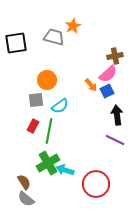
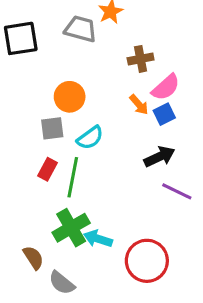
brown cross: (115, 56) -> (141, 59), moved
black arrow: (117, 115) -> (159, 157), moved, turned 72
gray semicircle: (26, 199) -> (62, 283), moved

